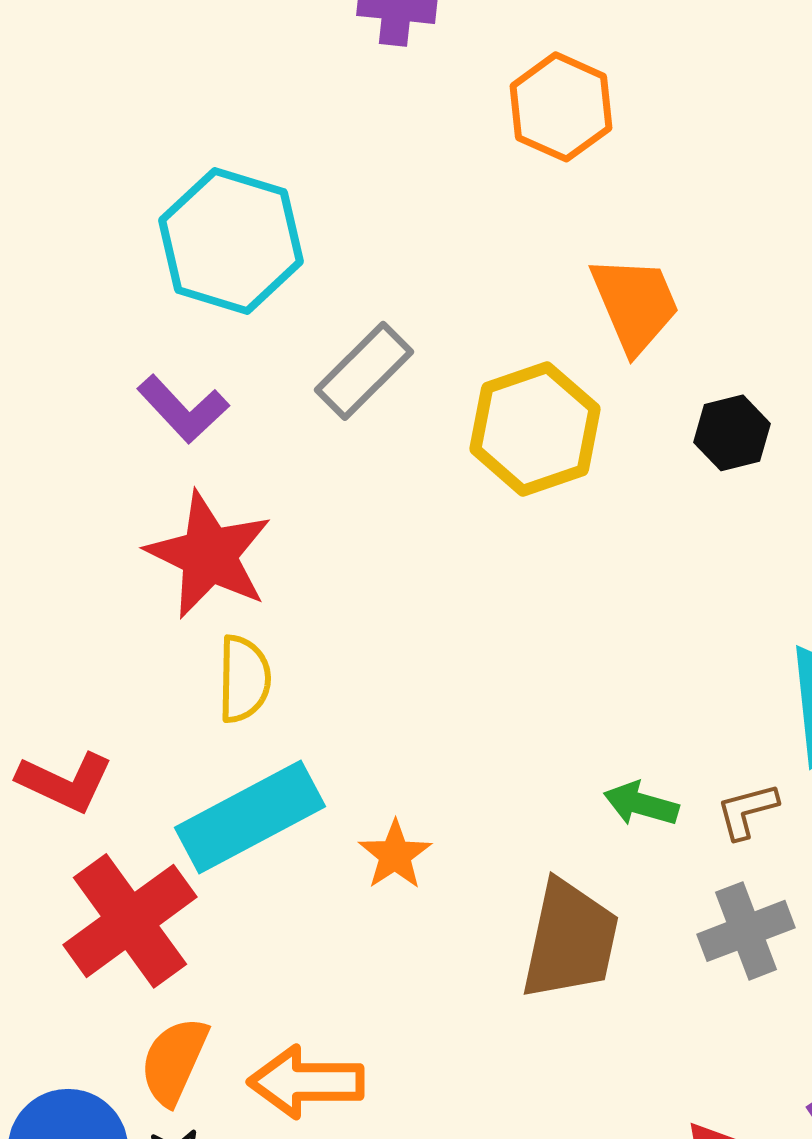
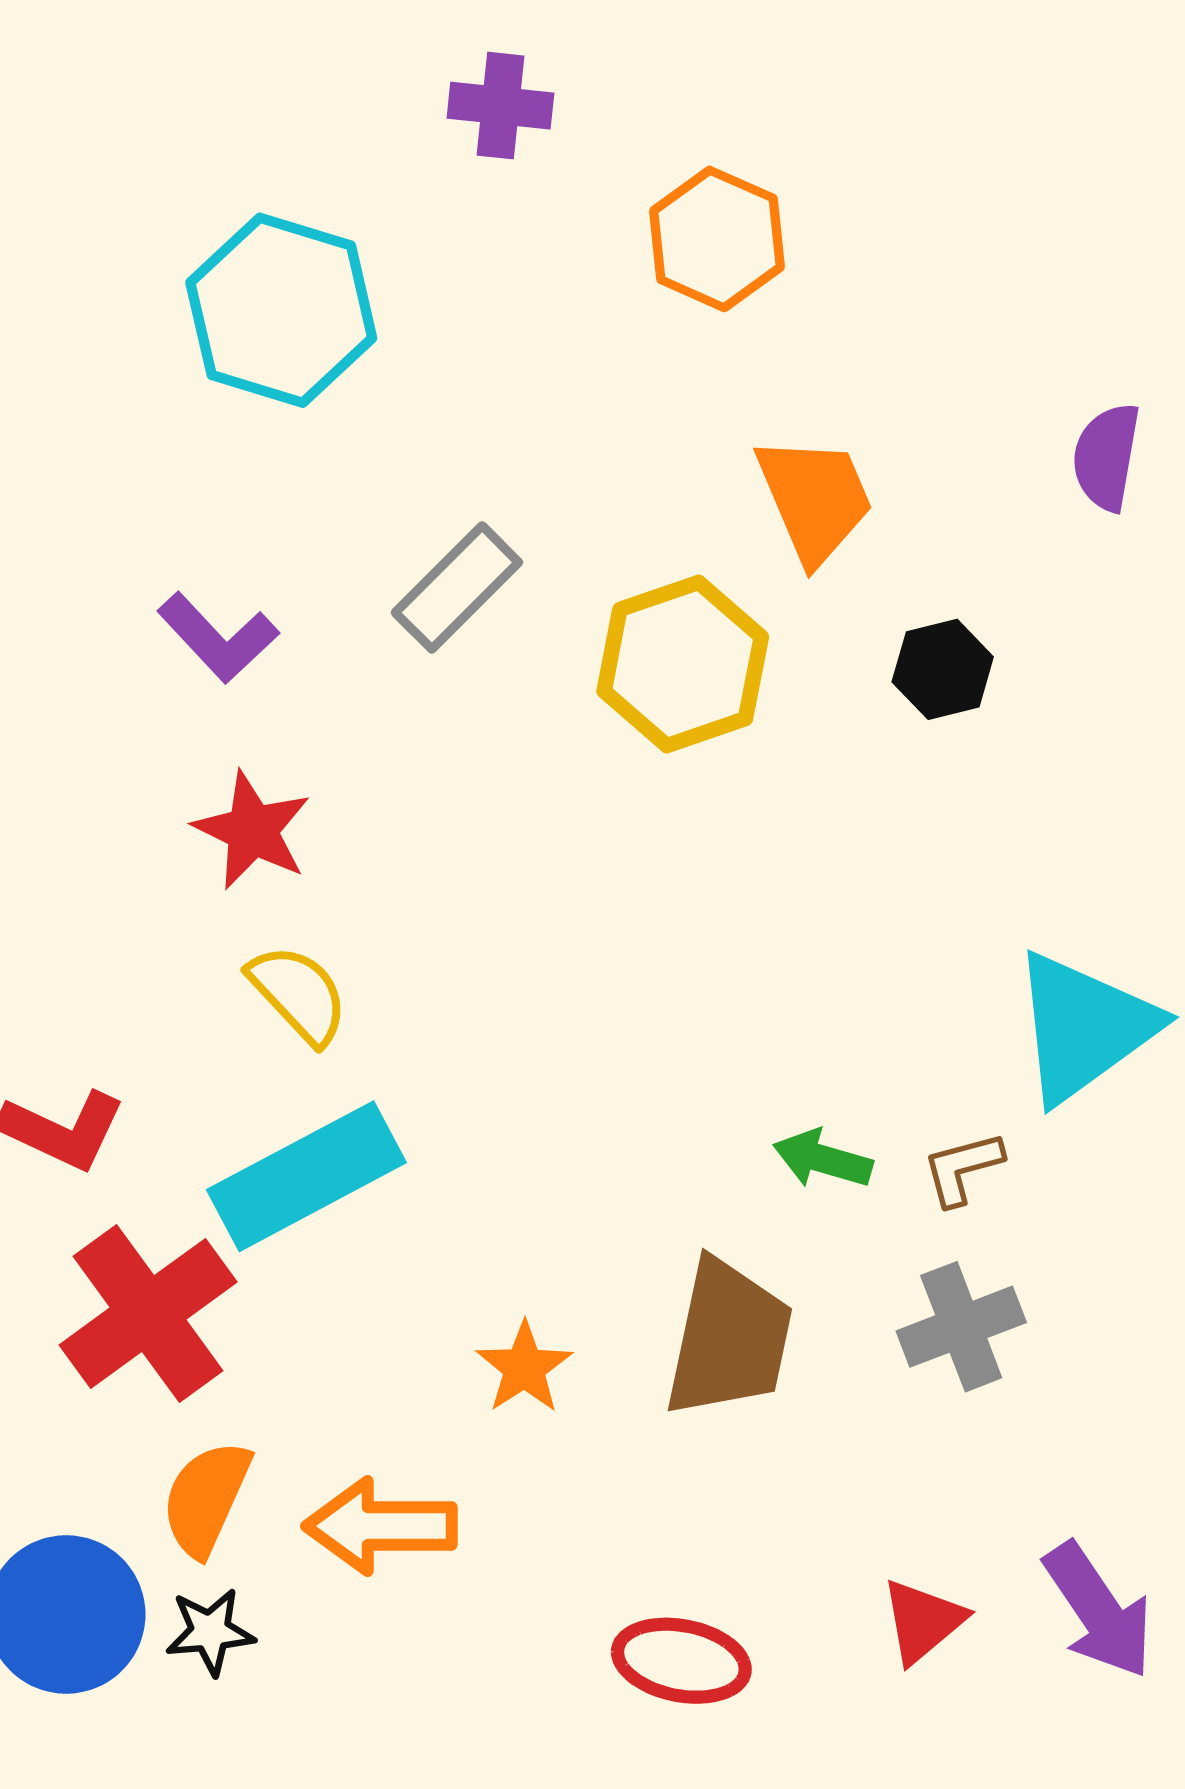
cyan hexagon: (231, 241) -> (281, 310), moved
red star: (209, 555) -> (252, 830), size x0.7
yellow semicircle: (244, 679) -> (299, 994), turned -44
orange star: (395, 855) -> (524, 1368), moved

